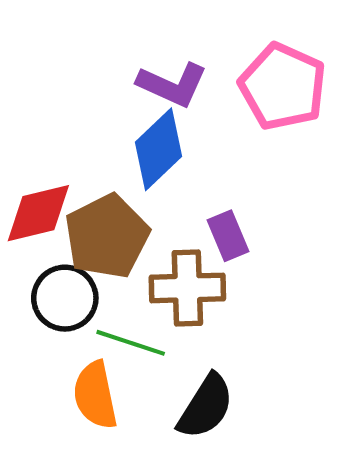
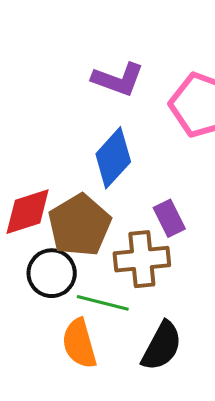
purple L-shape: (172, 85) -> (118, 79), moved

